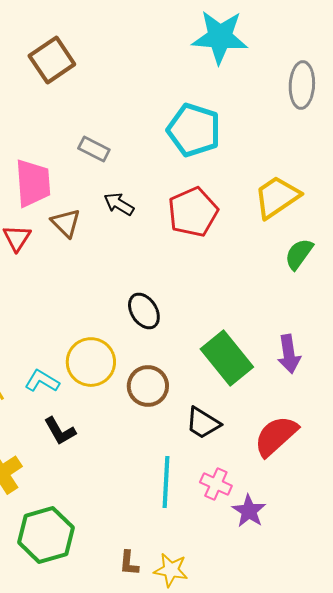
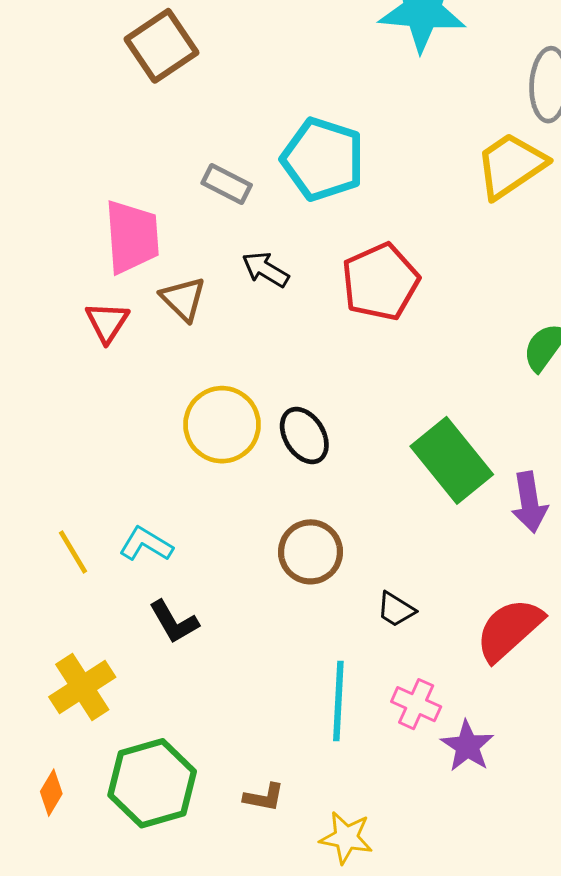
cyan pentagon: (194, 130) -> (323, 159), moved
yellow trapezoid: (277, 197) -> (511, 165), moved
green rectangle: (227, 358) -> (452, 460), moved
yellow circle: (91, 362) -> (222, 425), moved
black trapezoid: (203, 423) -> (396, 609), size x0.7
brown L-shape: (129, 563) -> (264, 797), moved, turned -84

